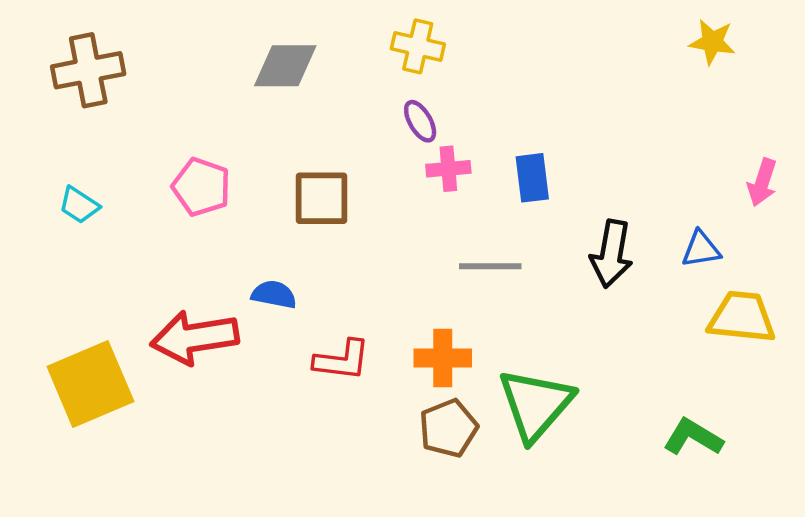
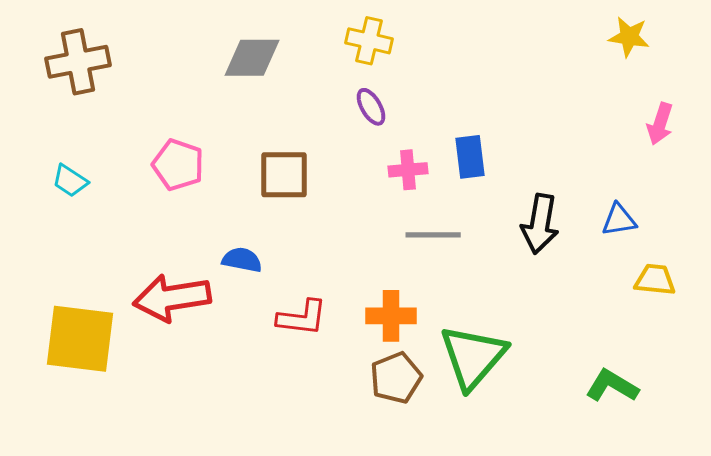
pink cross: (448, 169) -> (408, 170), moved
pink arrow: (762, 182) -> (660, 124), moved
yellow trapezoid: (742, 317) -> (655, 280), size x0.7
yellow square: (90, 384) -> (80, 339), turned 30

